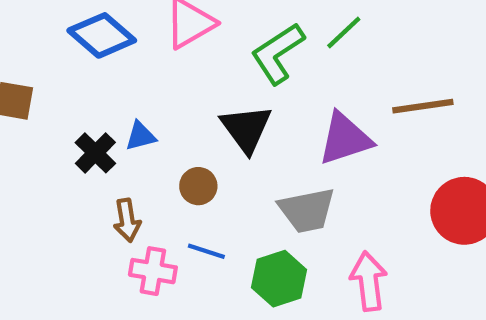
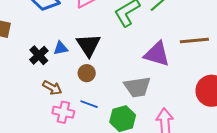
black triangle: (246, 129) -> (88, 45), moved
purple triangle: (345, 139) -> (157, 54), turned 32
brown arrow: (127, 220) -> (52, 88), turned -54

